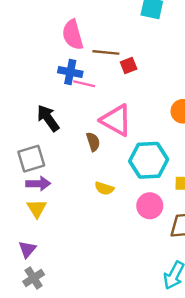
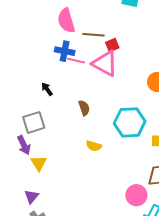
black arrow: (48, 118) -> (47, 89), size x0.6
pink triangle: (116, 120) -> (105, 63), moved
purple arrow: (38, 184) -> (24, 145), moved, turned 66
pink circle: (150, 206) -> (136, 195), moved

